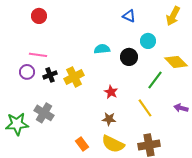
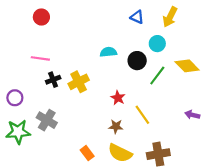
yellow arrow: (173, 16) -> (170, 17), moved
purple circle: (27, 72) -> (15, 98), moved
green line: (155, 80) -> (157, 75), moved
yellow line: (145, 108) -> (142, 115), moved

